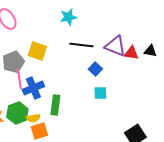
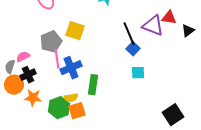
black line: (81, 45) -> (129, 34), moved, turned 60
black triangle: (150, 51) -> (188, 31), turned -48
red triangle: (131, 53) -> (169, 18), moved
green hexagon: (17, 113) -> (59, 108), moved

